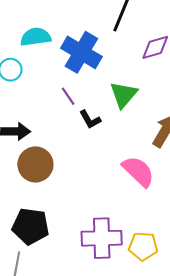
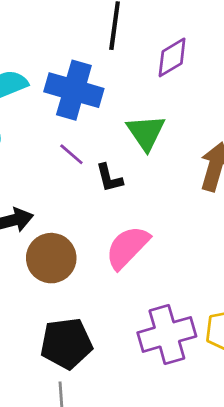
black L-shape: (90, 119) -> (109, 178), turned 30
pink semicircle: (138, 171) -> (127, 247), moved, turned -75

